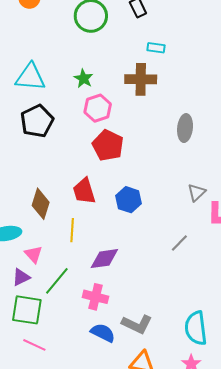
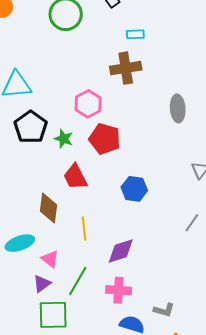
green star: (83, 79) -> (64, 139), moved
red trapezoid: (84, 191) -> (75, 177), moved
gray L-shape: (137, 324) -> (164, 310), size x0.7

